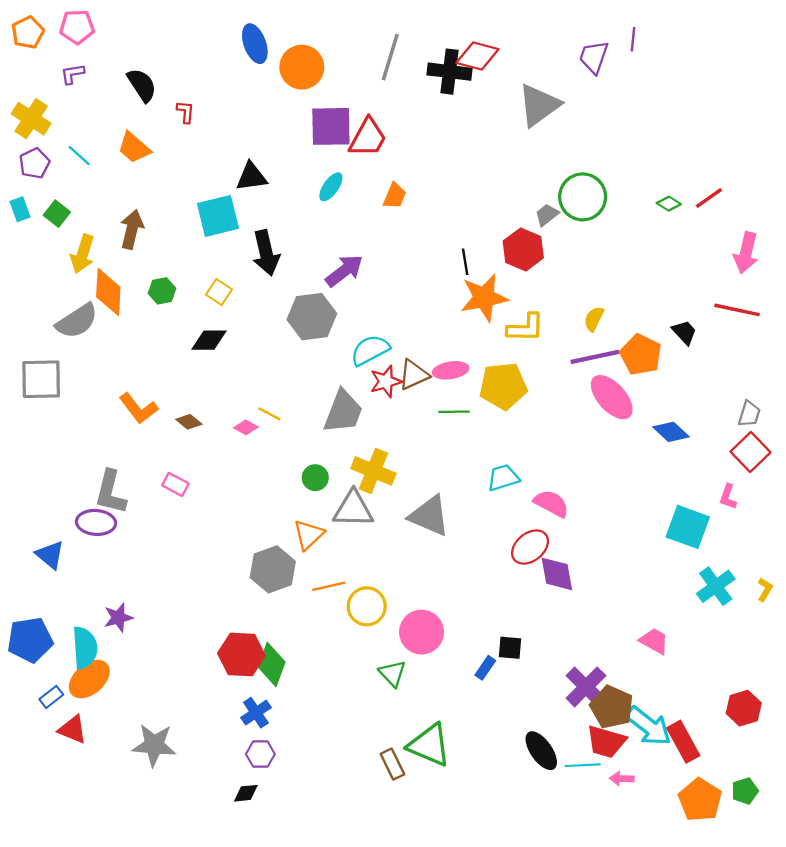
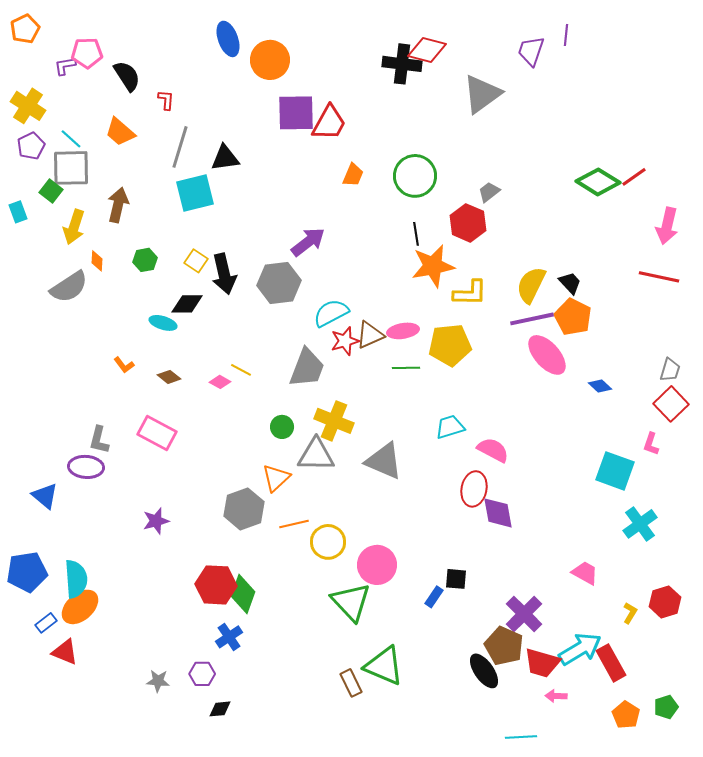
pink pentagon: (77, 27) -> (87, 53), moved
gray line: (390, 57) -> (180, 147), moved
cyan ellipse: (331, 187) -> (163, 323), moved, turned 72
green circle: (583, 197) -> (415, 176), moved
green diamond: (669, 204) -> (598, 182), size x2.0
cyan rectangle: (20, 209) -> (18, 212), moved
black arrow: (266, 253) -> (224, 274), moved
orange diamond: (108, 292) -> (97, 261), size x0.5
yellow semicircle: (594, 319) -> (531, 285), size x1.6
black trapezoid: (684, 332) -> (570, 283), moved
gray square: (41, 379) -> (71, 168), moved
orange L-shape: (138, 408) -> (124, 365), size x0.6
blue diamond: (671, 432) -> (600, 386), size x0.7
pink rectangle: (175, 484) -> (157, 433), size x1.6
gray L-shape: (111, 492) -> (99, 440), size x0.7
red ellipse: (530, 547) -> (474, 489), turned -40
yellow L-shape: (765, 590) -> (630, 613), moved
purple star: (118, 618) -> (156, 521), moved
green triangle: (392, 673) -> (351, 602), size x1.6
brown pentagon: (612, 707) -> (504, 646), moved
red hexagon: (744, 708) -> (665, 602), moved
cyan arrow: (649, 726) -> (580, 649), turned -69
gray star: (154, 745) -> (158, 681), moved, size x0.6
purple hexagon: (260, 754) -> (202, 674), moved
cyan line: (583, 765) -> (521, 737), moved
orange pentagon: (700, 800) -> (626, 715), size x0.7

